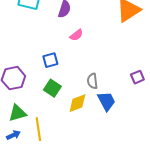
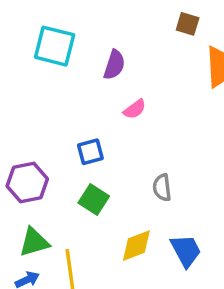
blue trapezoid: (106, 101) -> (186, 251), moved
yellow diamond: (77, 103) -> (136, 246), moved

